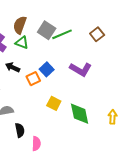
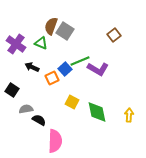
brown semicircle: (20, 25) -> (51, 26), moved
green line: (62, 34) -> (80, 61), moved
black semicircle: (20, 130) -> (39, 120), moved, turned -48
pink semicircle: (36, 144) -> (55, 141), size x1.6

